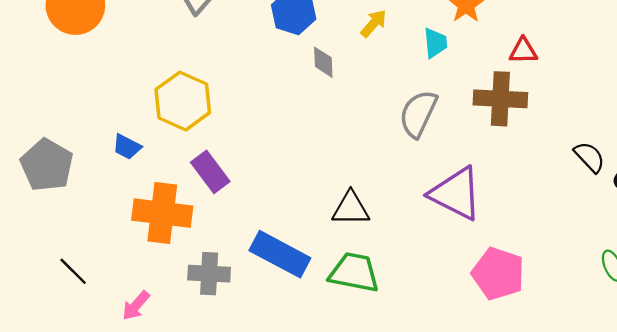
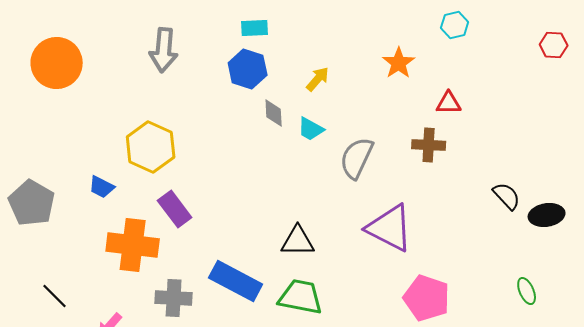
cyan trapezoid: (435, 43) -> (311, 129), moved, turned 124
brown cross: (500, 99) -> (429, 145), size x0.7

